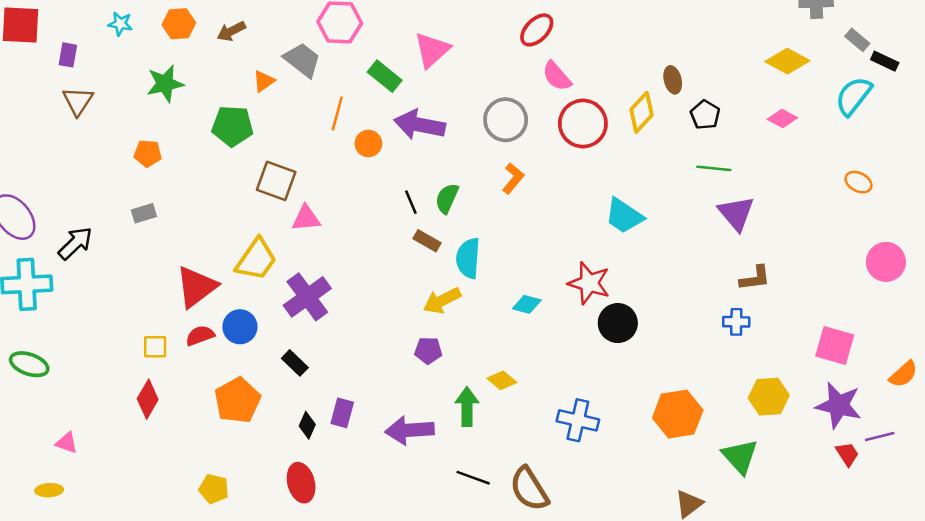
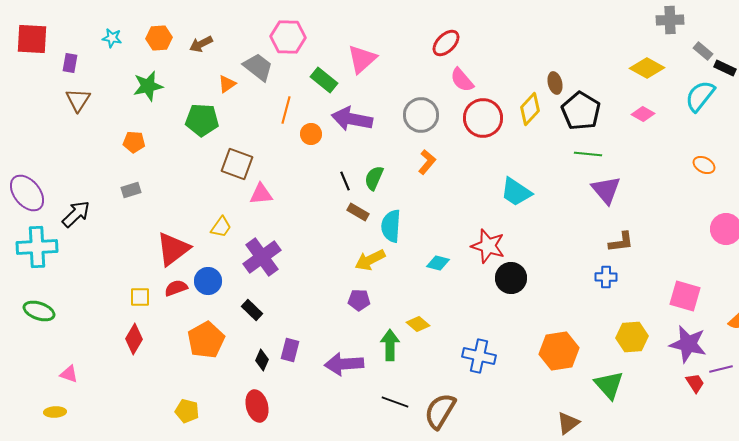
black pentagon: (705, 115) -> (581, 111), size x1.6
yellow trapezoid: (256, 259) -> (221, 227), size x0.6
brown semicircle: (529, 489) -> (440, 411), turned 63

